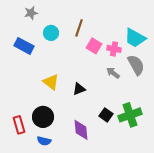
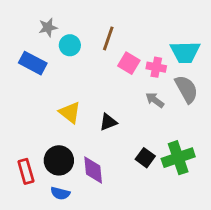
gray star: (31, 13) -> (48, 27), moved
cyan trapezoid: (135, 38) -> (185, 52), turned -30
purple diamond: (81, 130) -> (93, 170), moved

